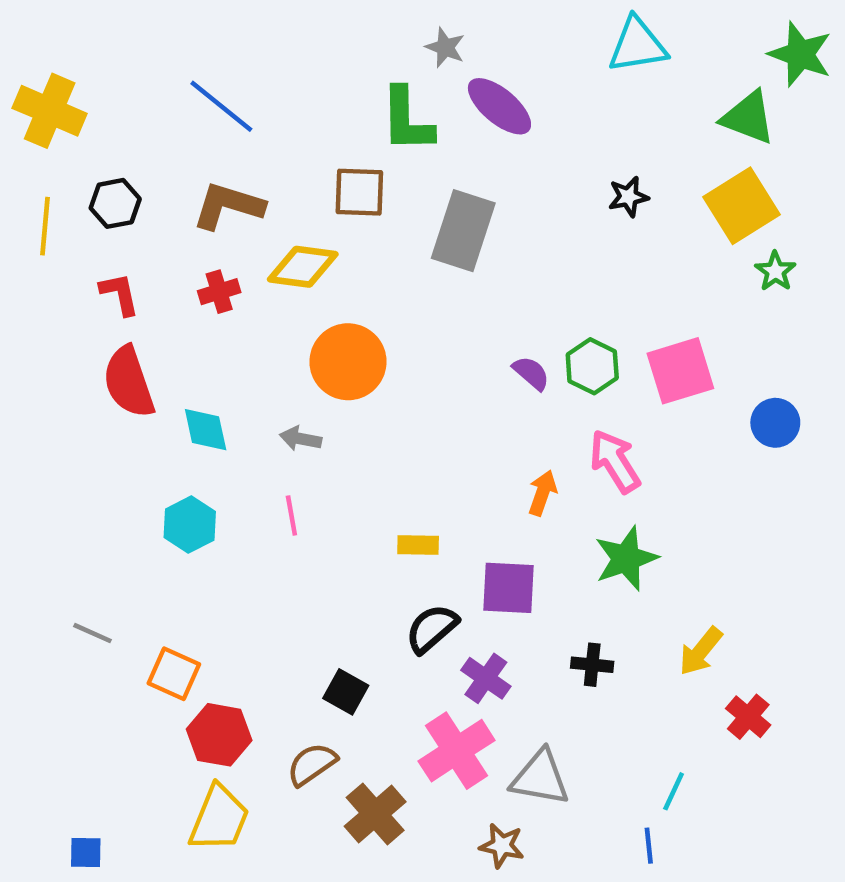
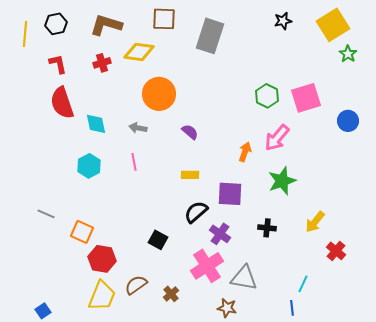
purple semicircle: (531, 373) -> (190, 132), moved
pink arrow: (615, 461) -> (277, 138), turned -108
brown semicircle: (312, 764) -> (136, 285), moved
brown cross: (375, 814) -> (171, 294), size x0.6
blue square: (86, 852) -> (43, 311), turned -35

